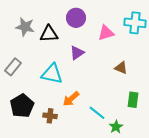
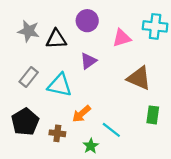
gray rectangle: (13, 67) -> (29, 77), moved
brown triangle: (121, 68) -> (139, 78), size x1.6
green star: (116, 127) -> (91, 146), moved

